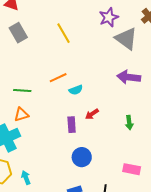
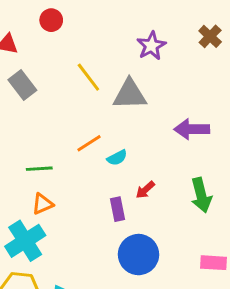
gray triangle: (126, 39) -> (130, 94), moved, turned -30
green arrow: (129, 123) -> (201, 195), size x1.6
blue circle: (82, 157) -> (138, 255), size x1.4

